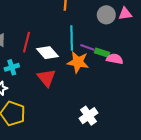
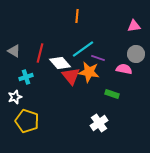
gray circle: (106, 15) -> (136, 54), moved
cyan line: (72, 38) -> (83, 49), turned 55
green rectangle: (102, 53) -> (112, 94), moved
red triangle: (46, 78) -> (71, 76), moved

